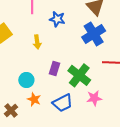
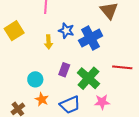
blue star: (57, 19) -> (66, 31), moved
blue cross: (94, 34) -> (91, 38), moved

